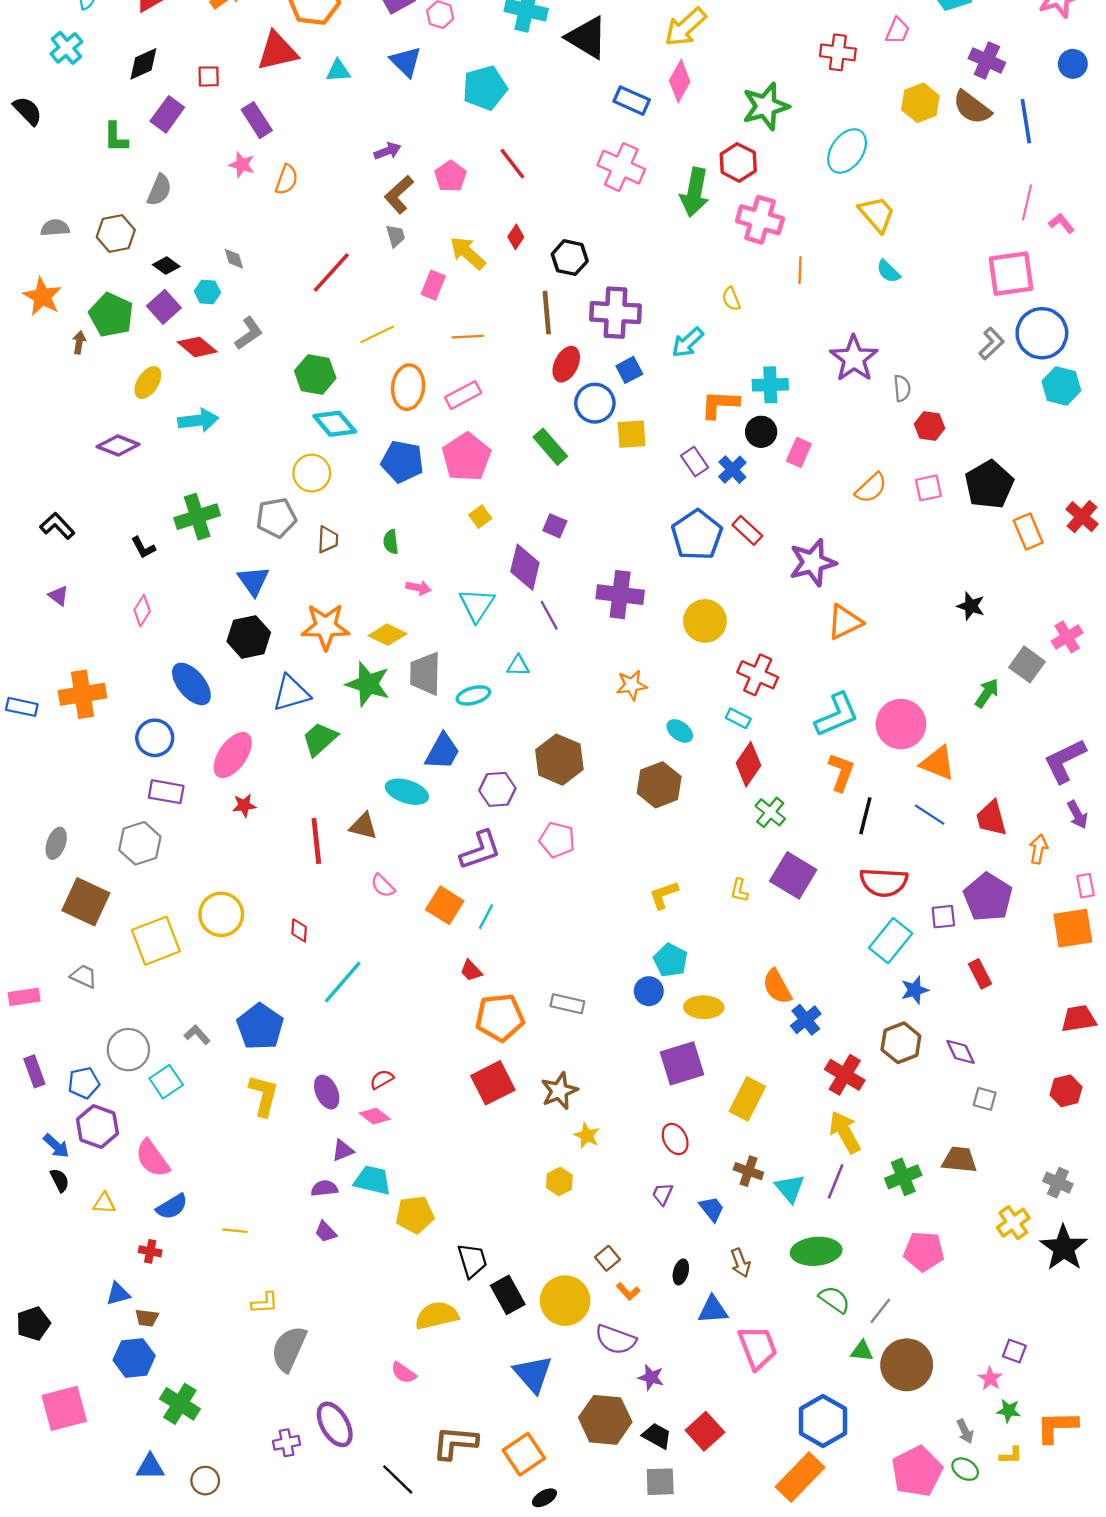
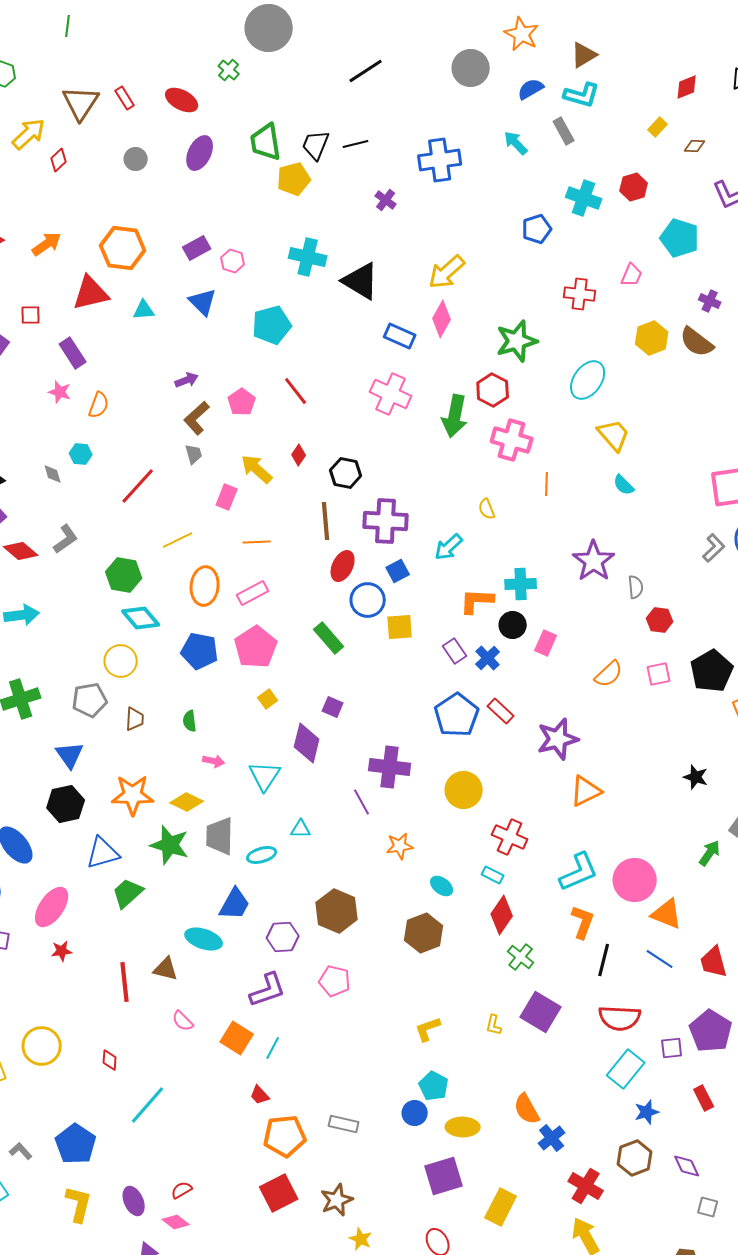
purple cross: (987, 60) -> (710, 301), size x0.7
cyan hexagon: (207, 292) -> (81, 454), moved
purple line: (549, 615) -> (362, 802), moved

